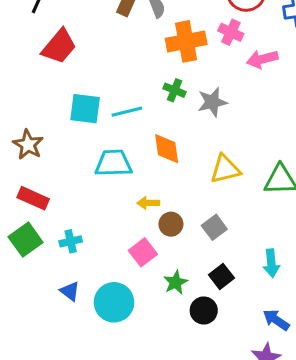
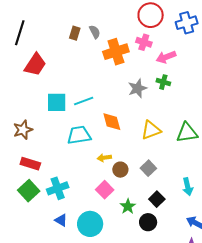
green cross: (175, 90) -> (163, 82), moved
brown star: (28, 145) -> (23, 130), turned 30
cyan cross: (71, 241) -> (58, 188), size x1.5

